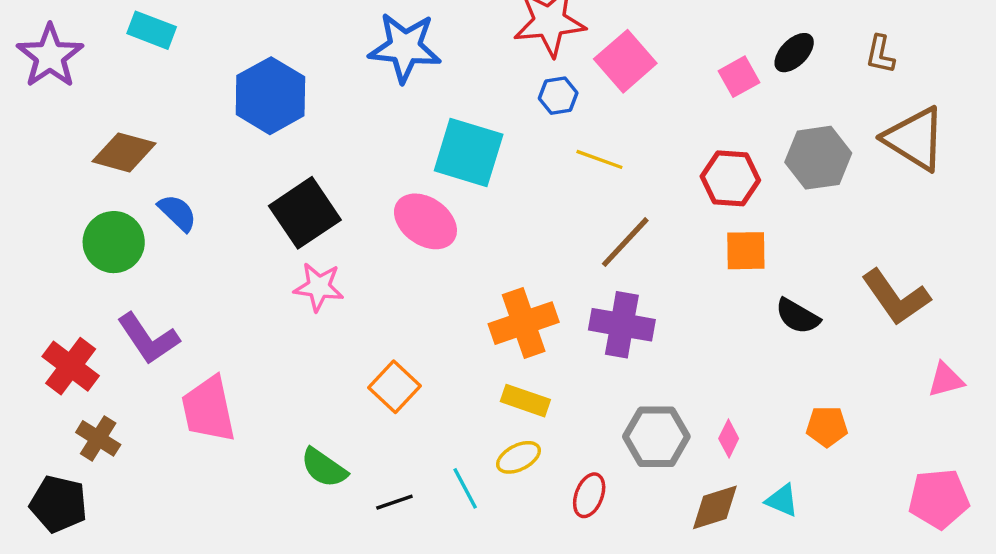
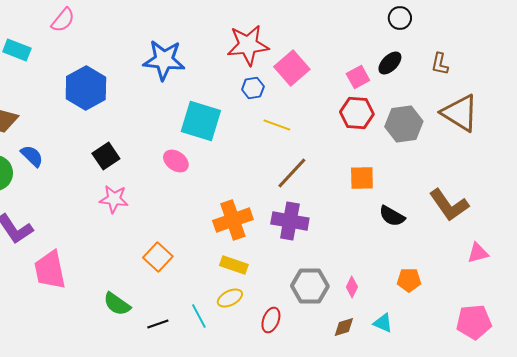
red hexagon: (730, 178) -> (357, 113), moved
black square: (305, 213) -> (106, 156), size x0.7
pink ellipse: (425, 221) -> (176, 161), size x0.7
brown diamond: (715, 507) -> (344, 327), size x0.7

